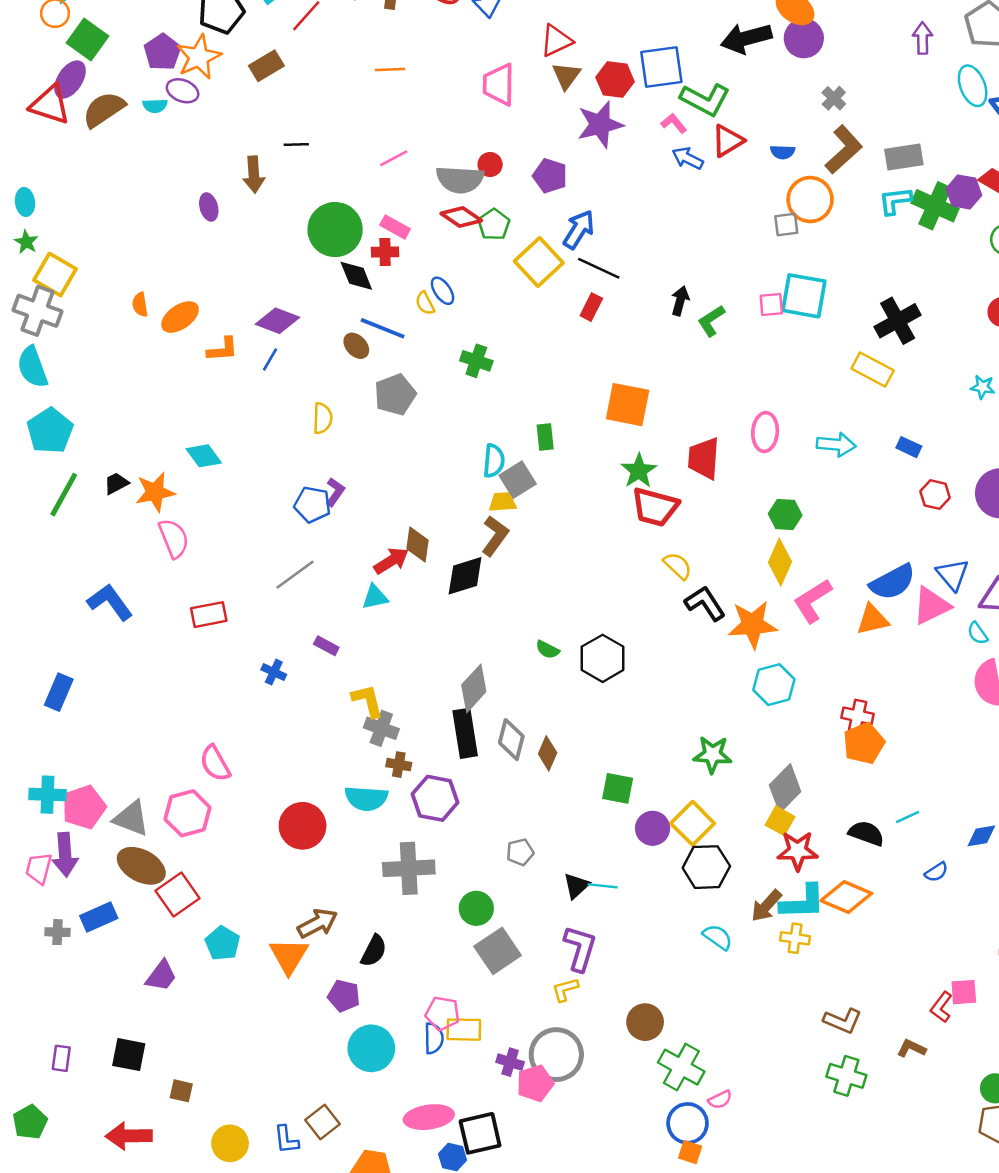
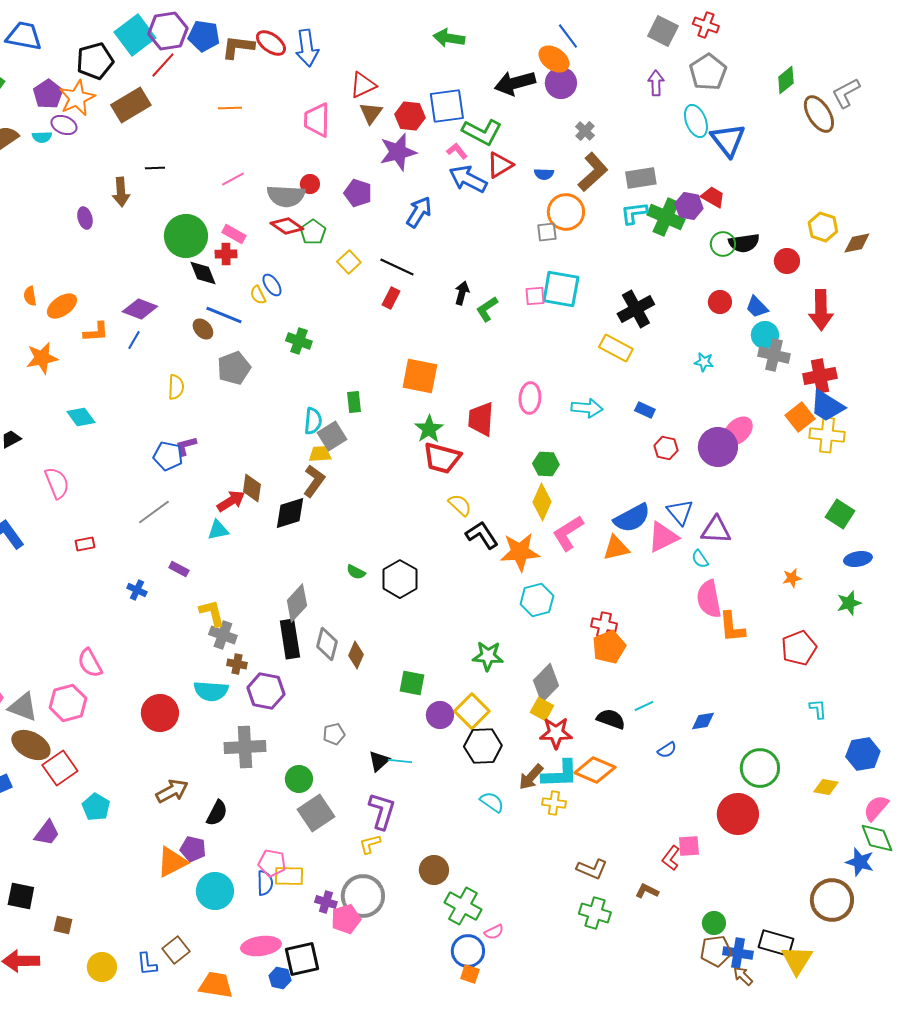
brown rectangle: (266, 66) -> (131, 105), size x1.4
blue arrow: (688, 158) -> (468, 179), size x1.5
blue arrow: (579, 230) -> (419, 212), moved
yellow square: (539, 262) -> (349, 262), size x0.6
orange star: (155, 492) -> (42, 358), moved
purple L-shape: (335, 492) -> (186, 446), turned -140
red rectangle: (209, 615) -> (85, 544), size x0.7
orange triangle: (289, 956) -> (172, 862), moved, turned 32

